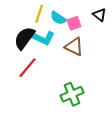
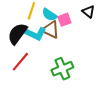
brown triangle: (74, 47) -> (50, 30), moved
green cross: (72, 94) -> (62, 69), moved

